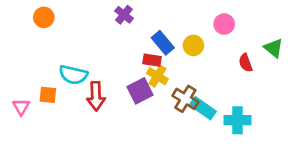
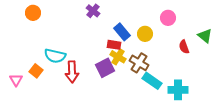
orange square: (48, 95) -> (36, 71), turned 32
brown cross: (185, 99) -> (139, 63), moved

